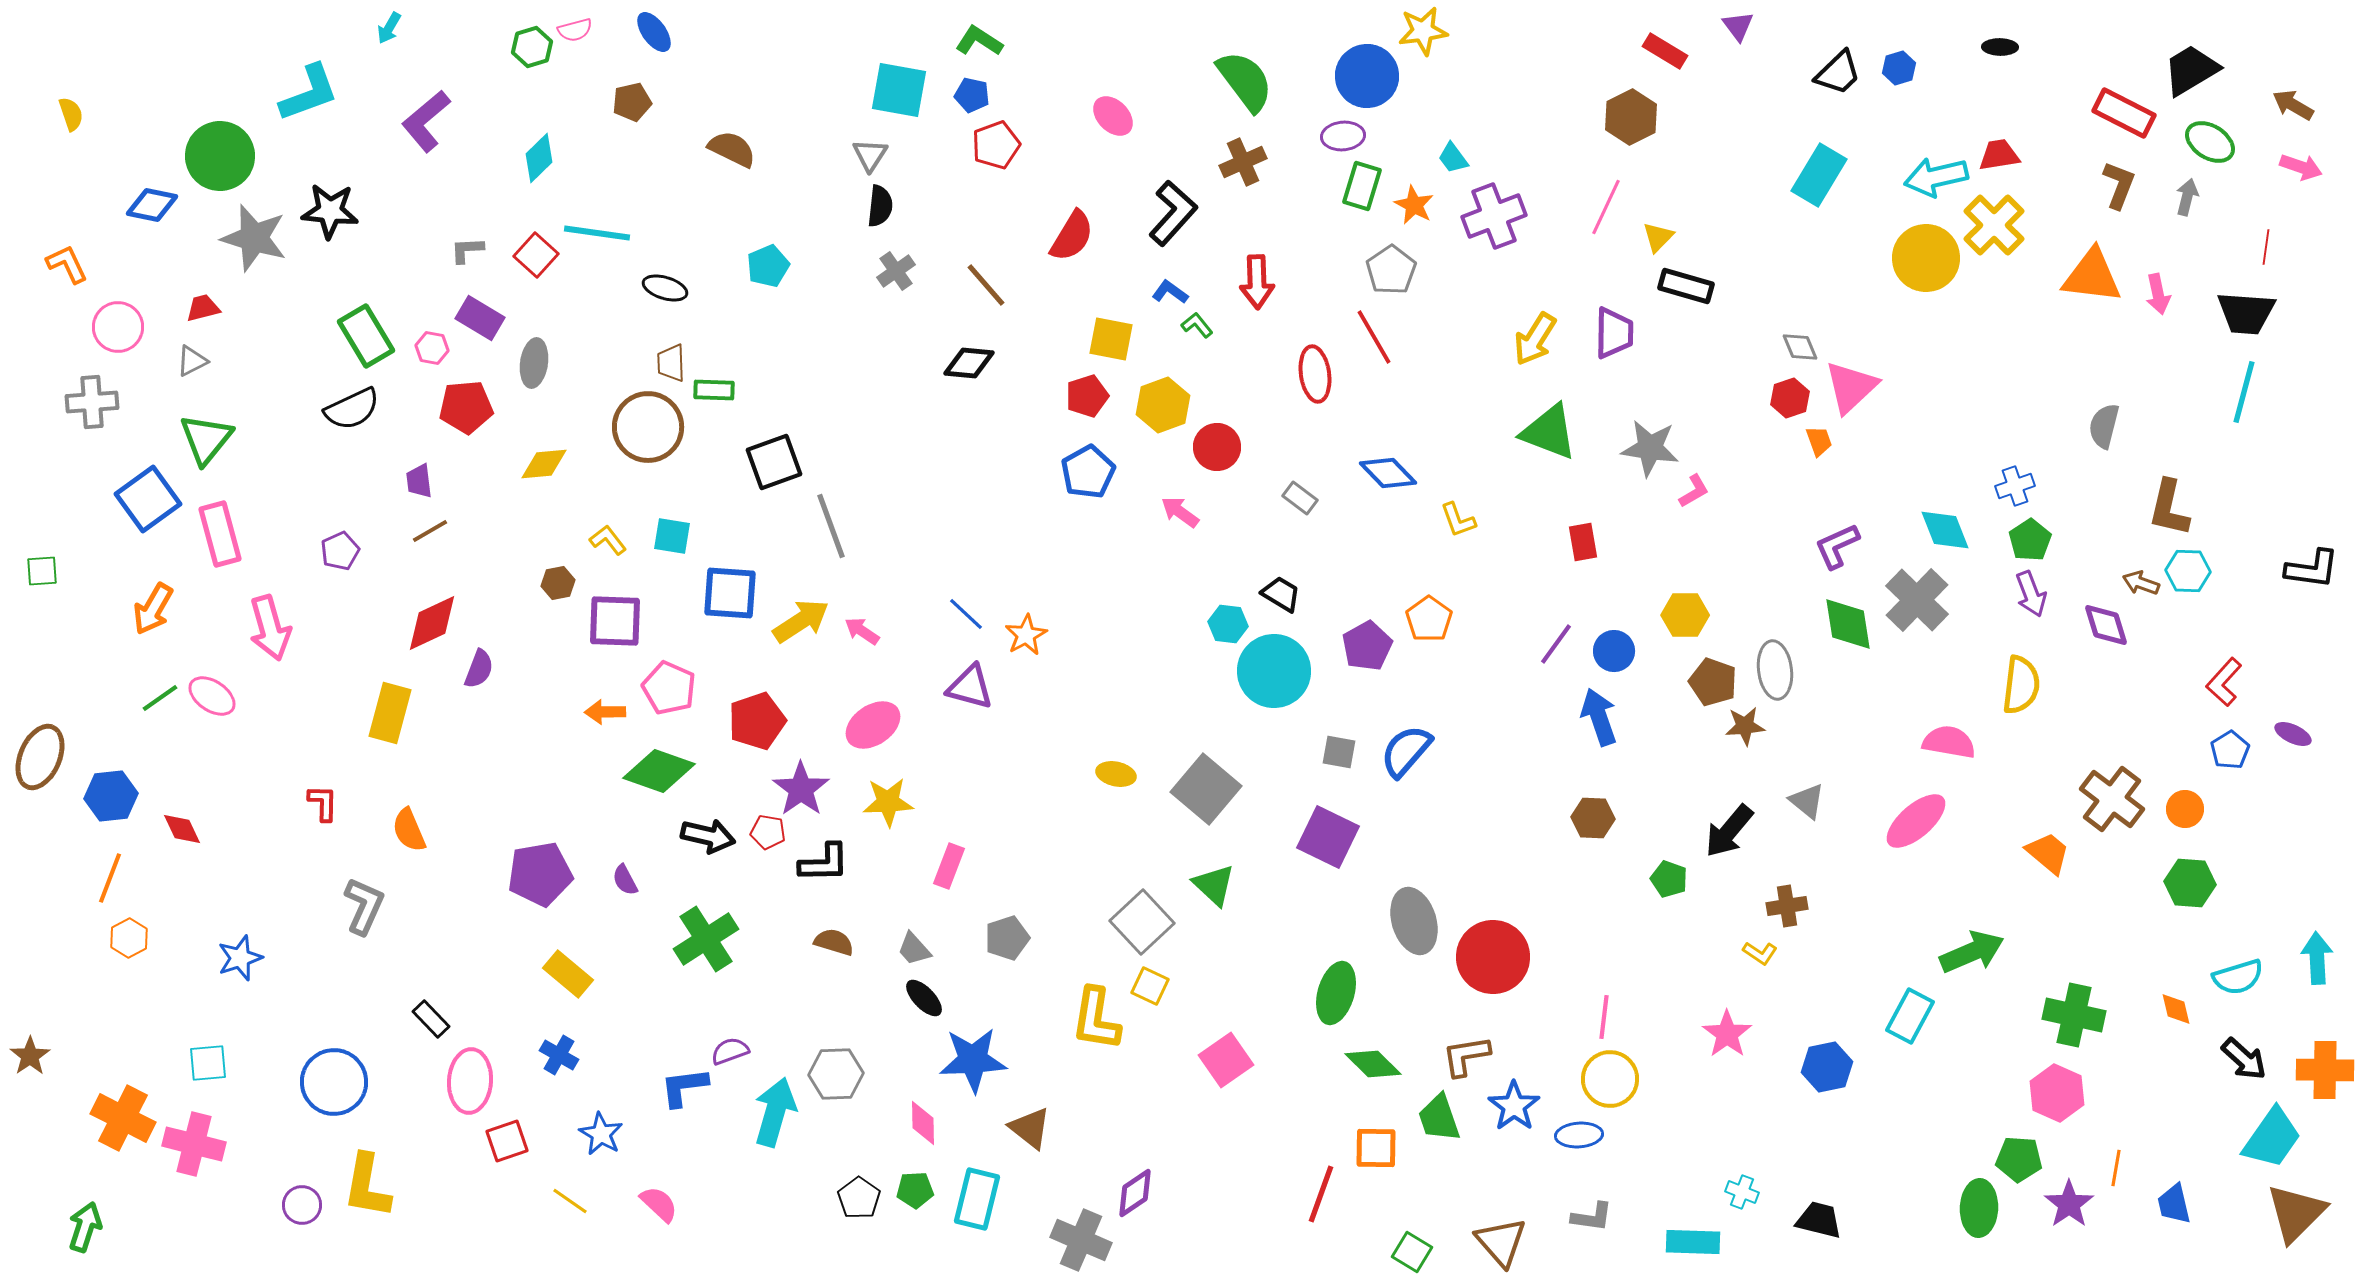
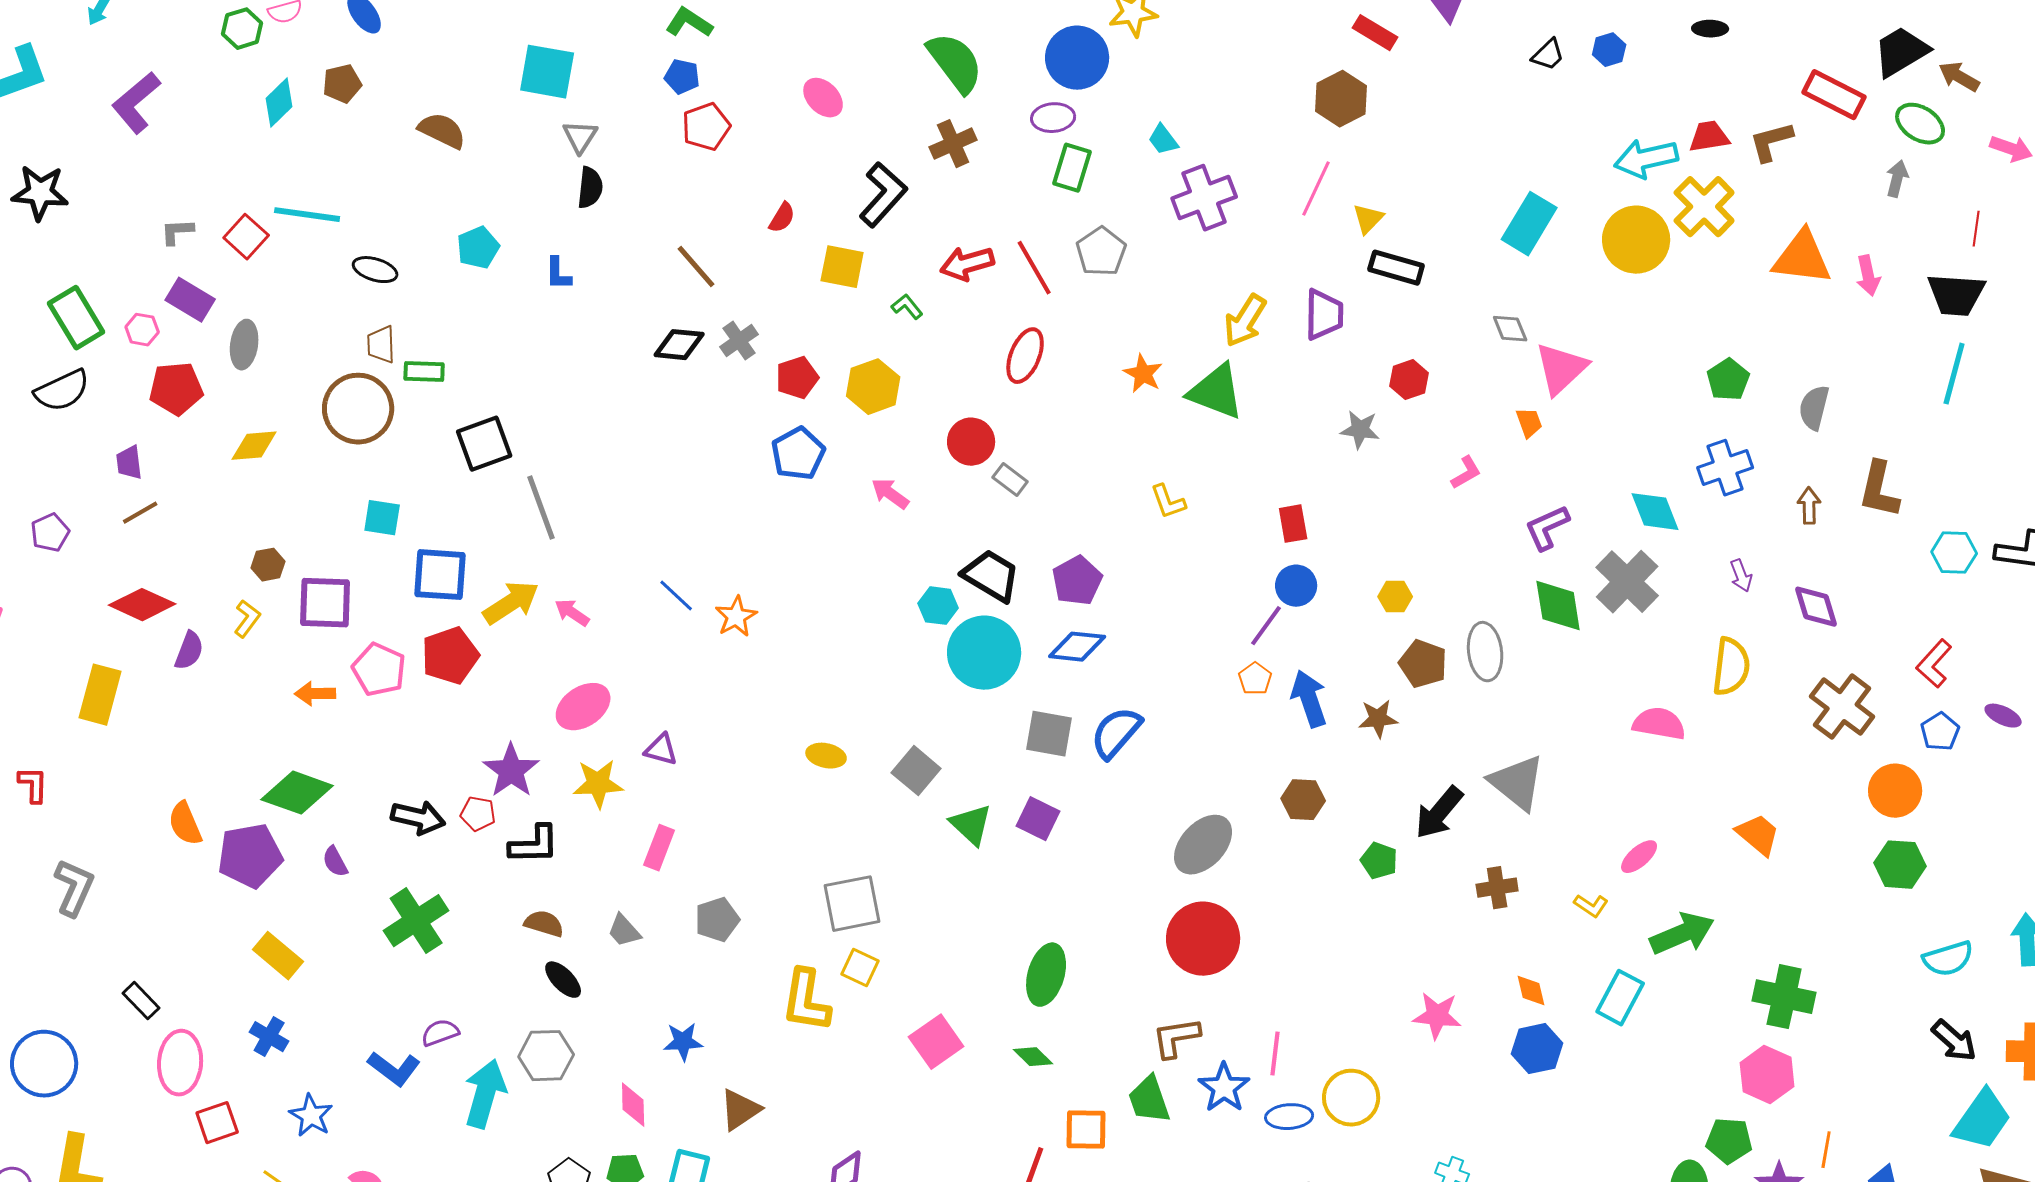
black trapezoid: (1838, 73) -> (1548, 55), size x0.7
cyan square: (899, 90) -> (547, 72), moved
brown arrow: (2293, 105) -> (1959, 77), moved
cyan diamond: (539, 158) -> (279, 103), moved
cyan rectangle: (1819, 175) -> (1529, 224), moved
brown L-shape: (2119, 185) -> (1771, 142), moved, turned -126
orange star: (1414, 205) -> (1143, 374), moved
red semicircle: (1072, 236) -> (782, 218), size x0.6
gray cross: (896, 271) -> (739, 341), moved
red arrow: (1257, 282) -> (967, 264), turned 76
blue L-shape: (1170, 292) -> (558, 274), moved, turned -126
red line: (1374, 337) -> (1034, 268), moved
yellow square: (1111, 339) -> (842, 267), moved
red ellipse: (1315, 374) -> (1025, 356), turned 30
red hexagon: (1790, 398) -> (1409, 380), moved
green triangle: (1549, 432) -> (1216, 392), moved
red circle: (1217, 447) -> (971, 442), moved
gray star: (1650, 448) -> (1360, 430), size x0.7
blue diamond: (1388, 473) -> (1077, 647), moved, turned -40
blue cross: (2015, 486) -> (1725, 468), size x1.4
pink L-shape: (1694, 491) -> (1466, 473), moved
yellow L-shape: (608, 540) -> (247, 619), moved, turned 75
green pentagon: (2030, 540) -> (1728, 380), moved
cyan hexagon: (2188, 571) -> (1954, 553), moved
brown arrow: (2141, 583) -> (1809, 506), moved, turned 69
black trapezoid: (1281, 594) -> (991, 576), size x1.5
purple arrow: (2031, 594) -> (1741, 576), size x0.7
yellow hexagon: (1685, 615) -> (1395, 597), size x0.7
orange pentagon: (1429, 619) -> (1255, 679), moved, size x0.7
red diamond: (432, 623) -> (142, 605), turned 50
purple pentagon: (1367, 646) -> (1077, 581), moved
blue circle: (1614, 651) -> (1296, 586), moved
purple triangle: (970, 687) -> (661, 750), moved, size x0.7
red pentagon: (757, 721) -> (450, 656), moved
brown star: (1745, 726) -> (1378, 719), moved
gray square: (1339, 752) -> (1049, 734), size x1.4
green diamond: (659, 771) -> (297, 793), moved
gray square: (1206, 789) -> (916, 771), size x0.7
brown cross: (2112, 799) -> (1842, 707), moved
gray triangle: (1807, 801) -> (1517, 783), size x1.6
orange circle: (2185, 809) -> (1895, 791), size x1.4
pink ellipse: (1916, 821) -> (1639, 857), moved, size x0.6
orange semicircle: (409, 830) -> (185, 824), moved
purple square: (1328, 837) -> (1038, 819), size x0.7
green triangle: (1214, 885) -> (971, 825), moved
gray ellipse: (1414, 921) -> (1203, 845), moved, turned 60
gray square: (1142, 922) -> (852, 904), turned 32
yellow L-shape: (1760, 953) -> (1591, 906), moved
black ellipse: (924, 998) -> (563, 980), moved
orange diamond: (2176, 1009) -> (1531, 991), moved
pink line: (1604, 1017) -> (1275, 1054), moved
pink star: (1727, 1034) -> (1437, 1016), turned -30
blue star: (973, 1060) -> (683, 1042), size x0.6
green diamond: (1373, 1064) -> (1033, 1057), moved, size x0.7
yellow circle: (1610, 1079) -> (1351, 1098), moved
blue L-shape: (684, 1087) -> (394, 1069), turned -136
brown triangle: (1030, 1128) -> (740, 1110), turned 48

